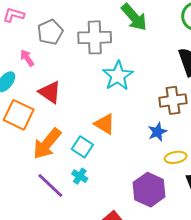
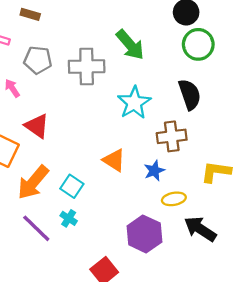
gray pentagon: (50, 32) -> (38, 60), turned 30
cyan star: (118, 76) -> (134, 103), moved
orange triangle: (105, 124) -> (114, 160), moved

